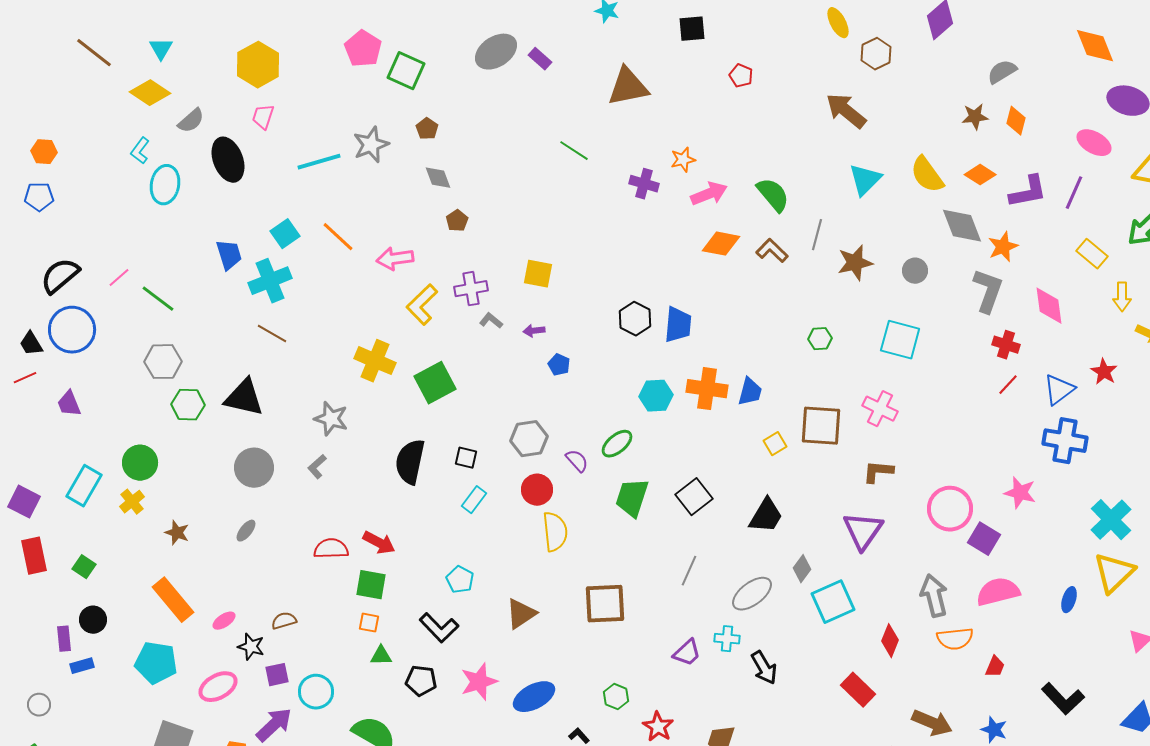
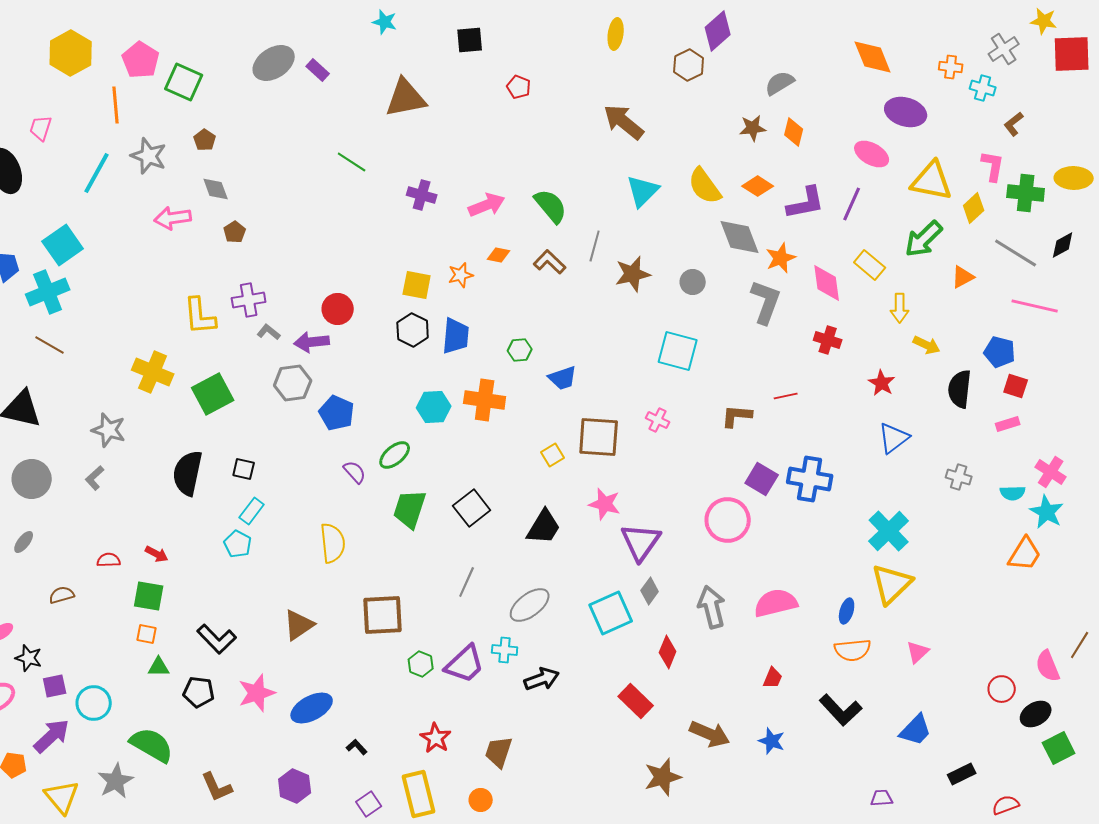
yellow ellipse: (838, 23) -> (616, 34), turned 36
brown hexagon: (876, 54) -> (689, 65), moved
yellow hexagon: (258, 65) -> (71, 53), moved
gray star: (371, 145) -> (149, 156), turned -30
orange star: (683, 160) -> (461, 275), moved
cyan line: (319, 162) -> (97, 173), turned -45
cyan square: (285, 234) -> (63, 245), size x1.4
orange line: (338, 237) -> (116, 105), moved, turned 42
orange diamond: (721, 244) -> (499, 255), size x0.6
pink arrow: (395, 259) -> (173, 218), moved
yellow square: (538, 274) -> (417, 285), moved
yellow L-shape: (422, 305) -> (200, 316), turned -51
pink diamond: (1049, 306) -> (827, 283), moved
purple arrow: (534, 331) -> (312, 342), size x1.6
green hexagon: (820, 339) -> (520, 350), moved
red cross: (1006, 345) -> (828, 340), moved
blue pentagon: (559, 365) -> (337, 413), moved, size x1.6
red line: (1008, 385) -> (786, 396), turned 35
blue triangle: (1059, 390) -> (894, 438), moved
blue trapezoid: (750, 392) -> (563, 378), moved, turned 56
pink cross: (880, 409) -> (658, 420), size x0.7
gray hexagon: (529, 439) -> (293, 383), moved
blue cross: (1065, 441) -> (810, 479), moved
brown L-shape: (878, 472) -> (737, 416), moved
red circle: (537, 490) -> (338, 309), moved
pink star: (1020, 493) -> (605, 504), moved
purple square: (984, 539) -> (762, 479), moved
red arrow: (379, 543) -> (157, 554), size x0.7
red semicircle: (331, 549) -> (109, 560), size x0.7
gray diamond: (802, 569) -> (650, 591), moved
cyan pentagon: (460, 580) -> (238, 544), moved
brown semicircle: (284, 621) -> (62, 595), moved
orange semicircle: (955, 639) -> (853, 650), moved
purple trapezoid: (687, 653) -> (465, 664), size x1.4
black arrow: (764, 668) -> (542, 679), turned -80
green hexagon: (616, 697) -> (421, 664), moved

